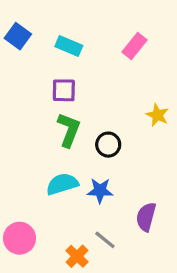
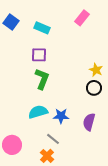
pink rectangle: (134, 46) -> (82, 18), moved
black circle: (108, 145) -> (94, 88), moved
purple semicircle: (146, 217) -> (89, 122), moved
gray line: (105, 240) -> (53, 139), moved

